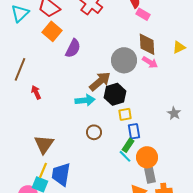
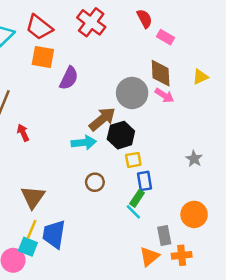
pink rectangle: (143, 14) -> (166, 37), moved
orange square: (52, 31) -> (43, 57), turned -30
orange circle: (147, 157) -> (194, 214), moved

